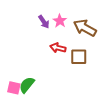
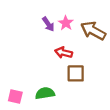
brown square: (79, 57) -> (76, 73), moved
green semicircle: (27, 85) -> (45, 93), moved, turned 42

